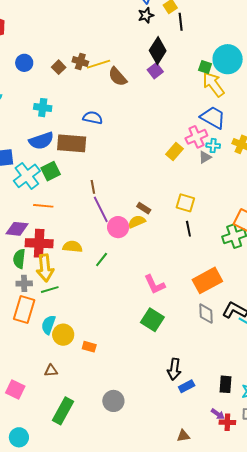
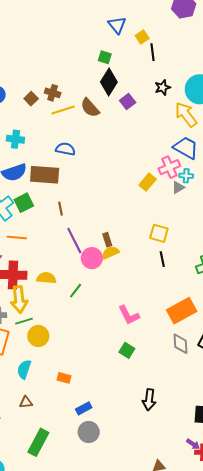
black star: (146, 15) -> (163, 87), moved
black diamond: (158, 51) -> (109, 82), moved
yellow line: (99, 64) -> (63, 110), moved
green square: (205, 67) -> (105, 57), moved
brown line: (93, 187) -> (61, 209), moved
brown rectangle: (144, 208) -> (107, 240), moved, turned 40
green square: (152, 320) -> (127, 350), size x0.7
cyan semicircle: (48, 325) -> (24, 369), moved
yellow circle: (63, 335) -> (38, 336), moved
blue rectangle: (187, 386) -> (84, 408), moved

